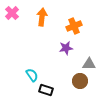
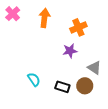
gray triangle: (89, 64) -> (94, 68), turned 32
black rectangle: (46, 90) -> (62, 87), moved

